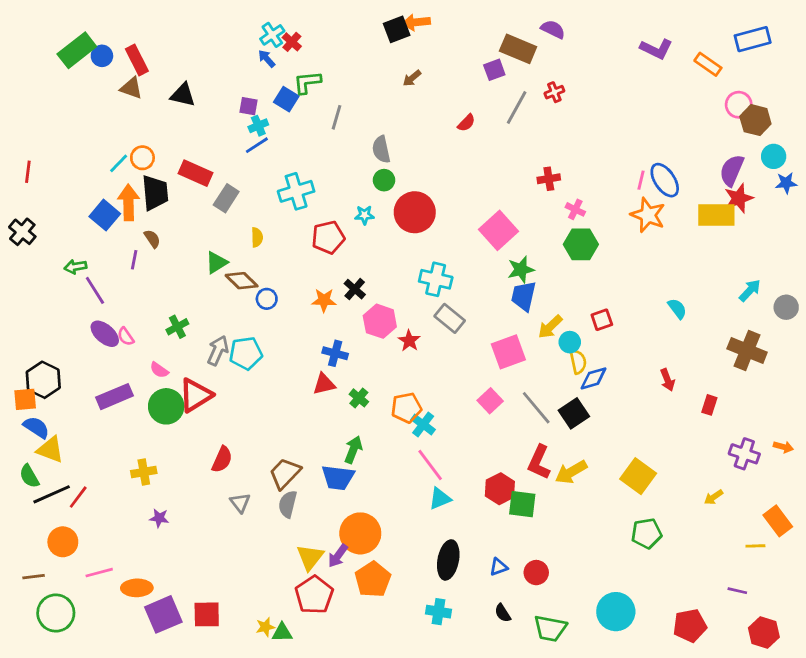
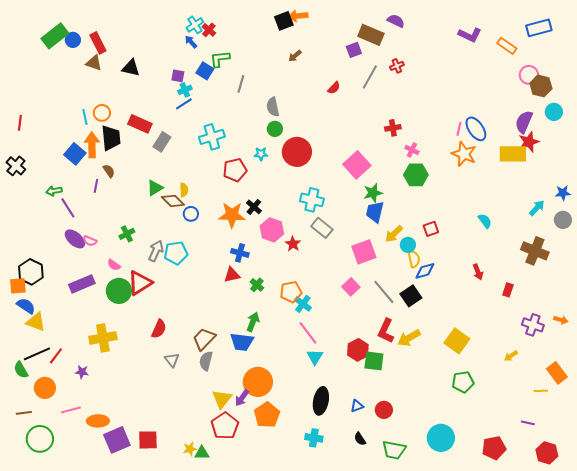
cyan line: (119, 163) -> (85, 117), turned -56
blue star: (786, 183) -> (563, 193), moved
yellow semicircle: (257, 237) -> (184, 190), moved
orange star: (324, 300) -> (232, 215), size x1.5
pink semicircle: (126, 337) -> (90, 241), turned -32
yellow cross: (144, 472) -> (103, 338), size x1.5
green semicircle: (29, 476) -> (21, 370), moved
cyan triangle: (440, 499) -> (315, 357), turned -36
purple star: (159, 518) -> (82, 372), moved

